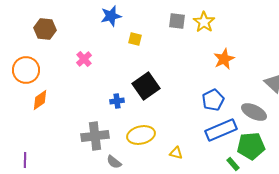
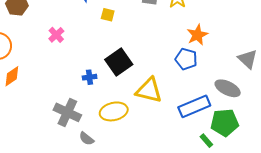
blue pentagon: (213, 100) -> (186, 59), moved, turned -30
gray cross: (95, 136) -> (67, 112), turned 32
yellow triangle: (176, 153) -> (149, 90), moved, size x2.0

